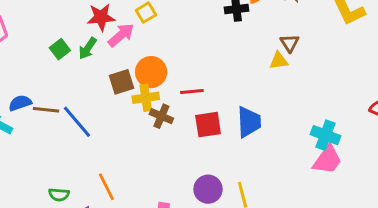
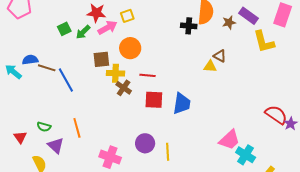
brown triangle: (290, 43) -> (220, 56), turned -40
orange circle: (151, 72) -> (130, 48), moved
cyan cross: (325, 135) -> (246, 155), moved

